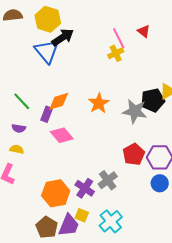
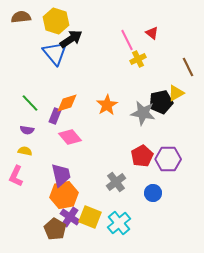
yellow cross: (116, 53) -> (138, 59), moved
blue circle: (160, 183) -> (153, 193), moved
purple cross: (85, 188) -> (70, 217), moved
yellow square: (82, 215) -> (90, 217), size x1.6
purple trapezoid: (69, 225) -> (61, 175), moved, turned -35

